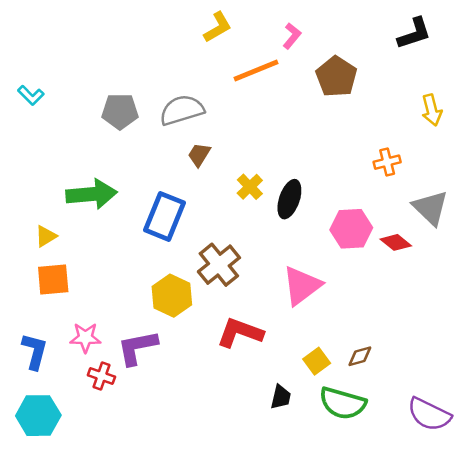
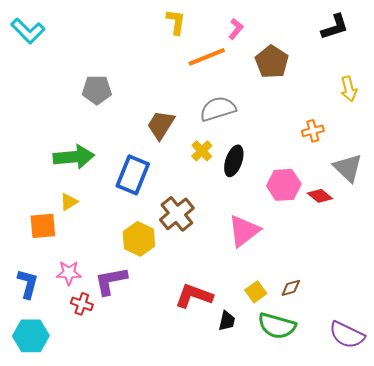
yellow L-shape: (218, 27) -> (176, 22), turned -52
cyan L-shape: (31, 95) -> (28, 31), moved, size x1.6
gray semicircle: (182, 110) -> (218, 109), moved
brown trapezoid: (199, 155) -> (161, 125), size x1.5
yellow triangle: (46, 236) -> (69, 202), moved
red L-shape: (240, 333) -> (194, 296), moved

